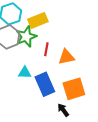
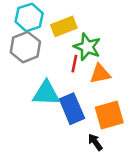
green star: (26, 37) -> (87, 47), moved, turned -30
cyan triangle: (25, 73) -> (46, 93), size x1.6

